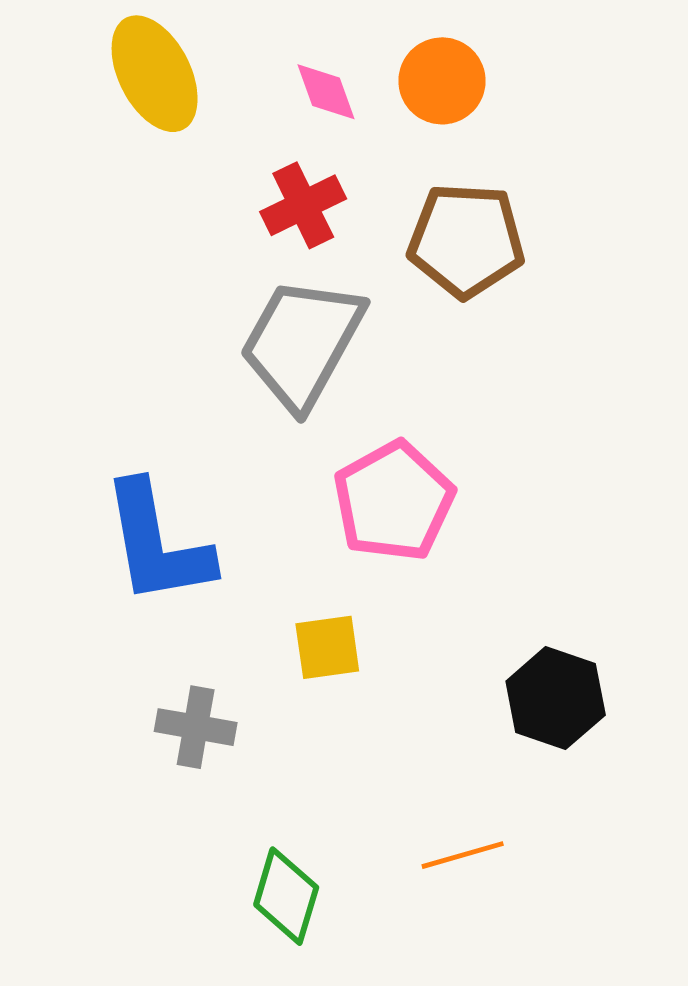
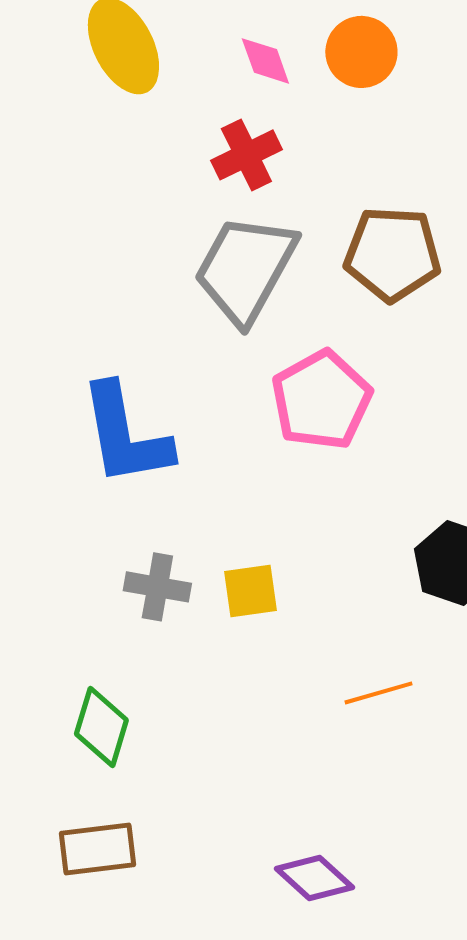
brown pentagon: (466, 240) -> (392, 254), moved
yellow square: (327, 647) -> (250, 591), moved
green diamond: (286, 896) -> (101, 727), moved

